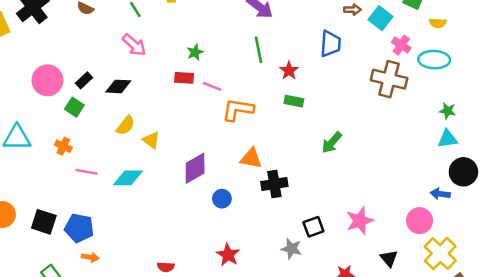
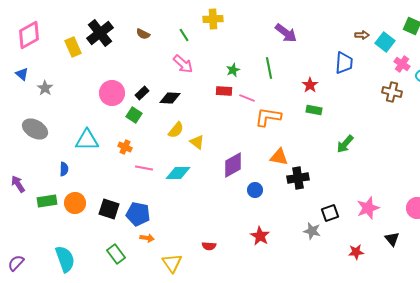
green line: (259, 50) -> (269, 68), moved
brown cross: (389, 79) -> (392, 92), size x0.7

